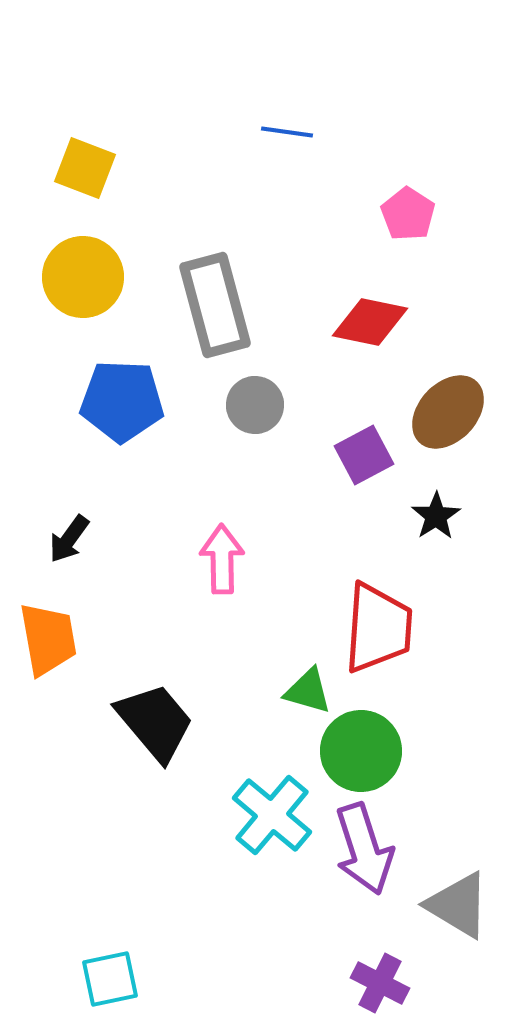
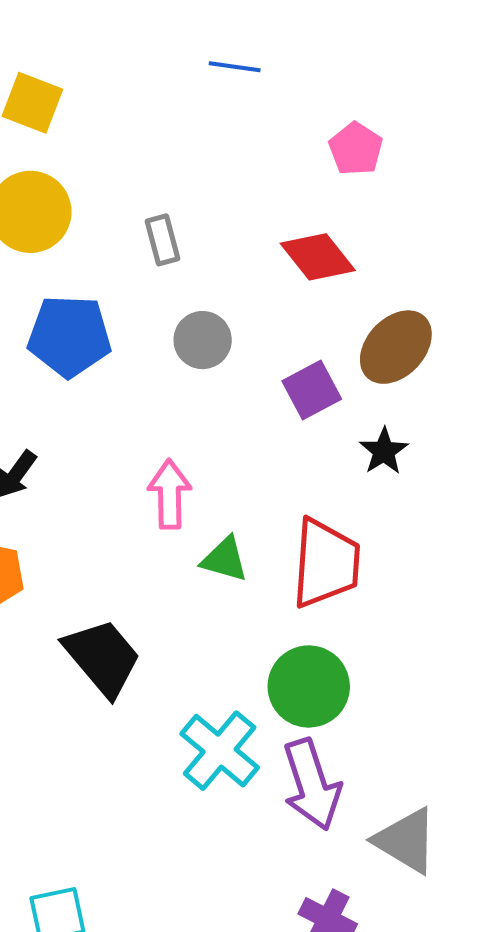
gray rectangle: (215, 305) -> (163, 240), size x0.5
red diamond: (370, 322) -> (318, 257), turned 40
green triangle: (308, 691) -> (225, 559), moved

